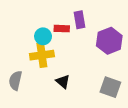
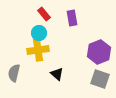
red rectangle: (62, 29) -> (44, 14), moved, turned 48
purple hexagon: (109, 41) -> (99, 52), moved

